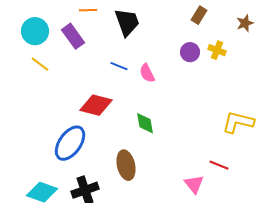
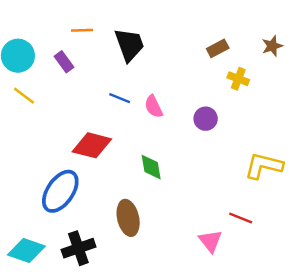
brown rectangle: (199, 15) -> (218, 48), moved, turned 30
purple rectangle: (73, 36) -> (64, 62), size x0.7
purple circle: (190, 52) -> (206, 119), moved

